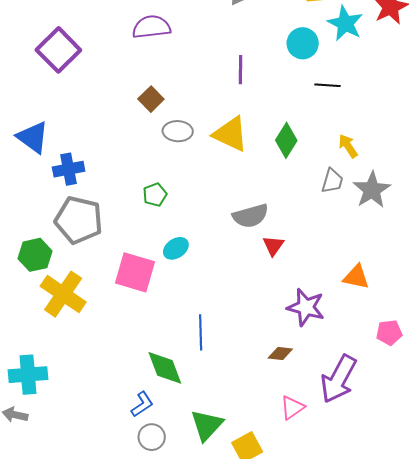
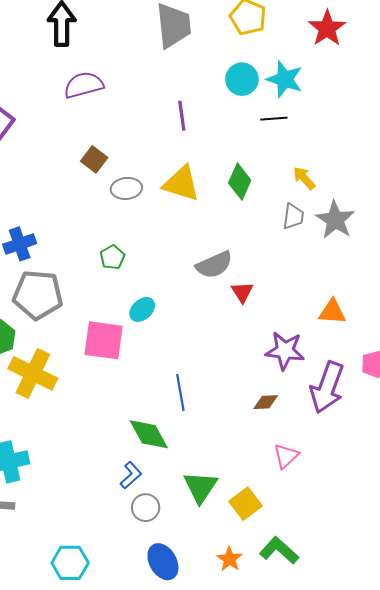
cyan star: (345, 23) -> (285, 79), moved
purple arrow: (339, 379) -> (327, 387), moved

